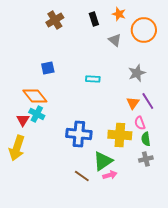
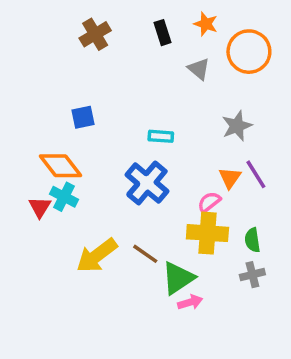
pink semicircle: (140, 123) -> (209, 202), moved, turned 72
blue cross: (79, 134) -> (147, 183), moved, turned 35
yellow arrow: (17, 148) -> (97, 256), moved, turned 35
brown line: (82, 176) -> (145, 254), moved

